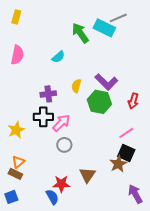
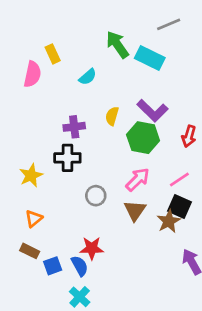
yellow rectangle: (16, 17) -> (53, 54), moved, turned -40
cyan rectangle: (104, 28) -> (150, 58), moved
pink arrow: (61, 123) -> (138, 179), moved
brown rectangle: (15, 174) -> (30, 251), moved
brown triangle: (87, 175) -> (135, 210), moved
blue square: (11, 197) -> (53, 266), moved

